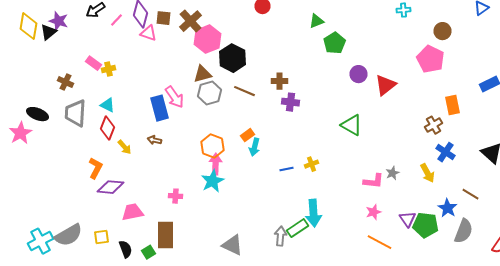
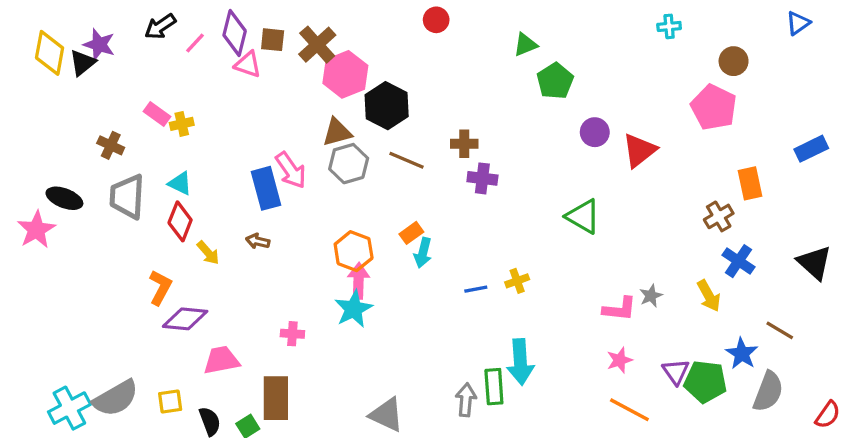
green rectangle: (298, 228) -> (494, 387), turned -60

